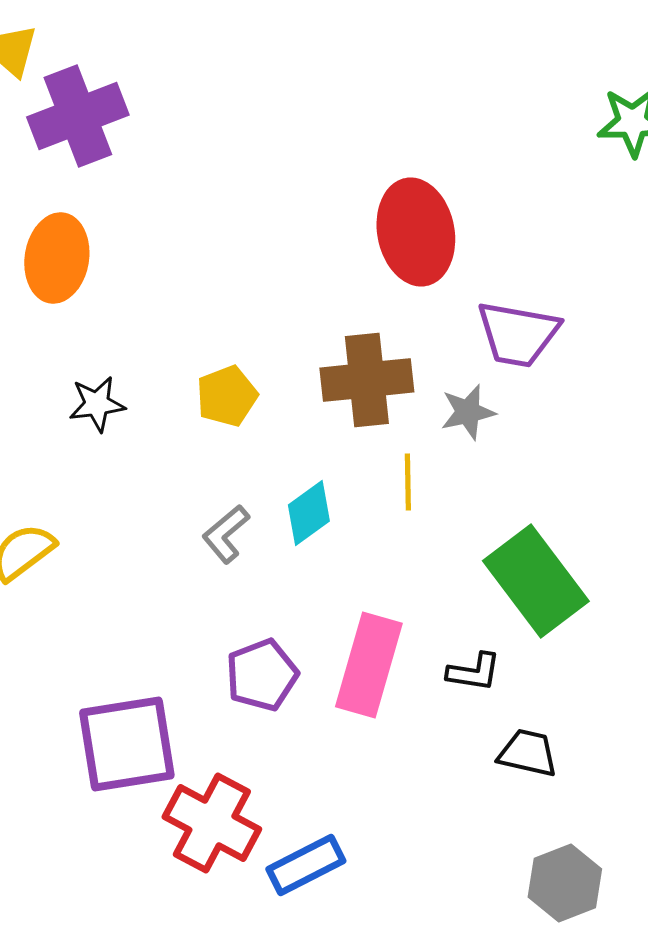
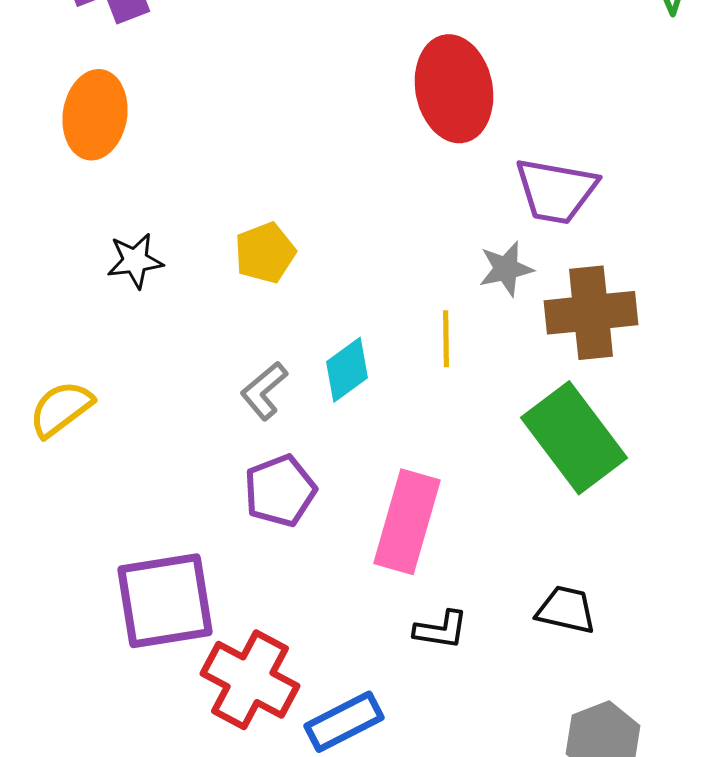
brown cross: (367, 380) -> (591, 313), moved
black L-shape: (474, 672) -> (441, 630), moved
purple pentagon: (262, 675) -> (280, 491), moved

